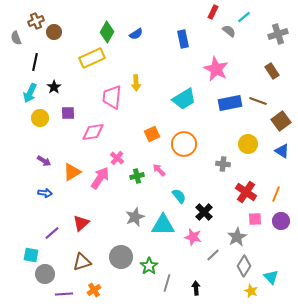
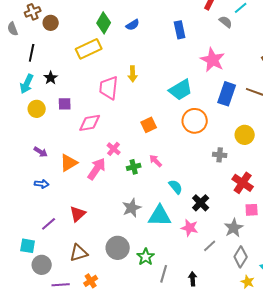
blue rectangle: (230, 103) -> (227, 94), turned -60
orange circle: (184, 144) -> (195, 121), moved

